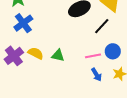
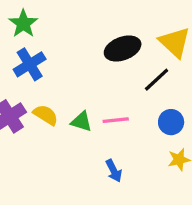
pink line: (93, 56) -> (116, 120), moved
blue arrow: (96, 75) -> (114, 171), moved

